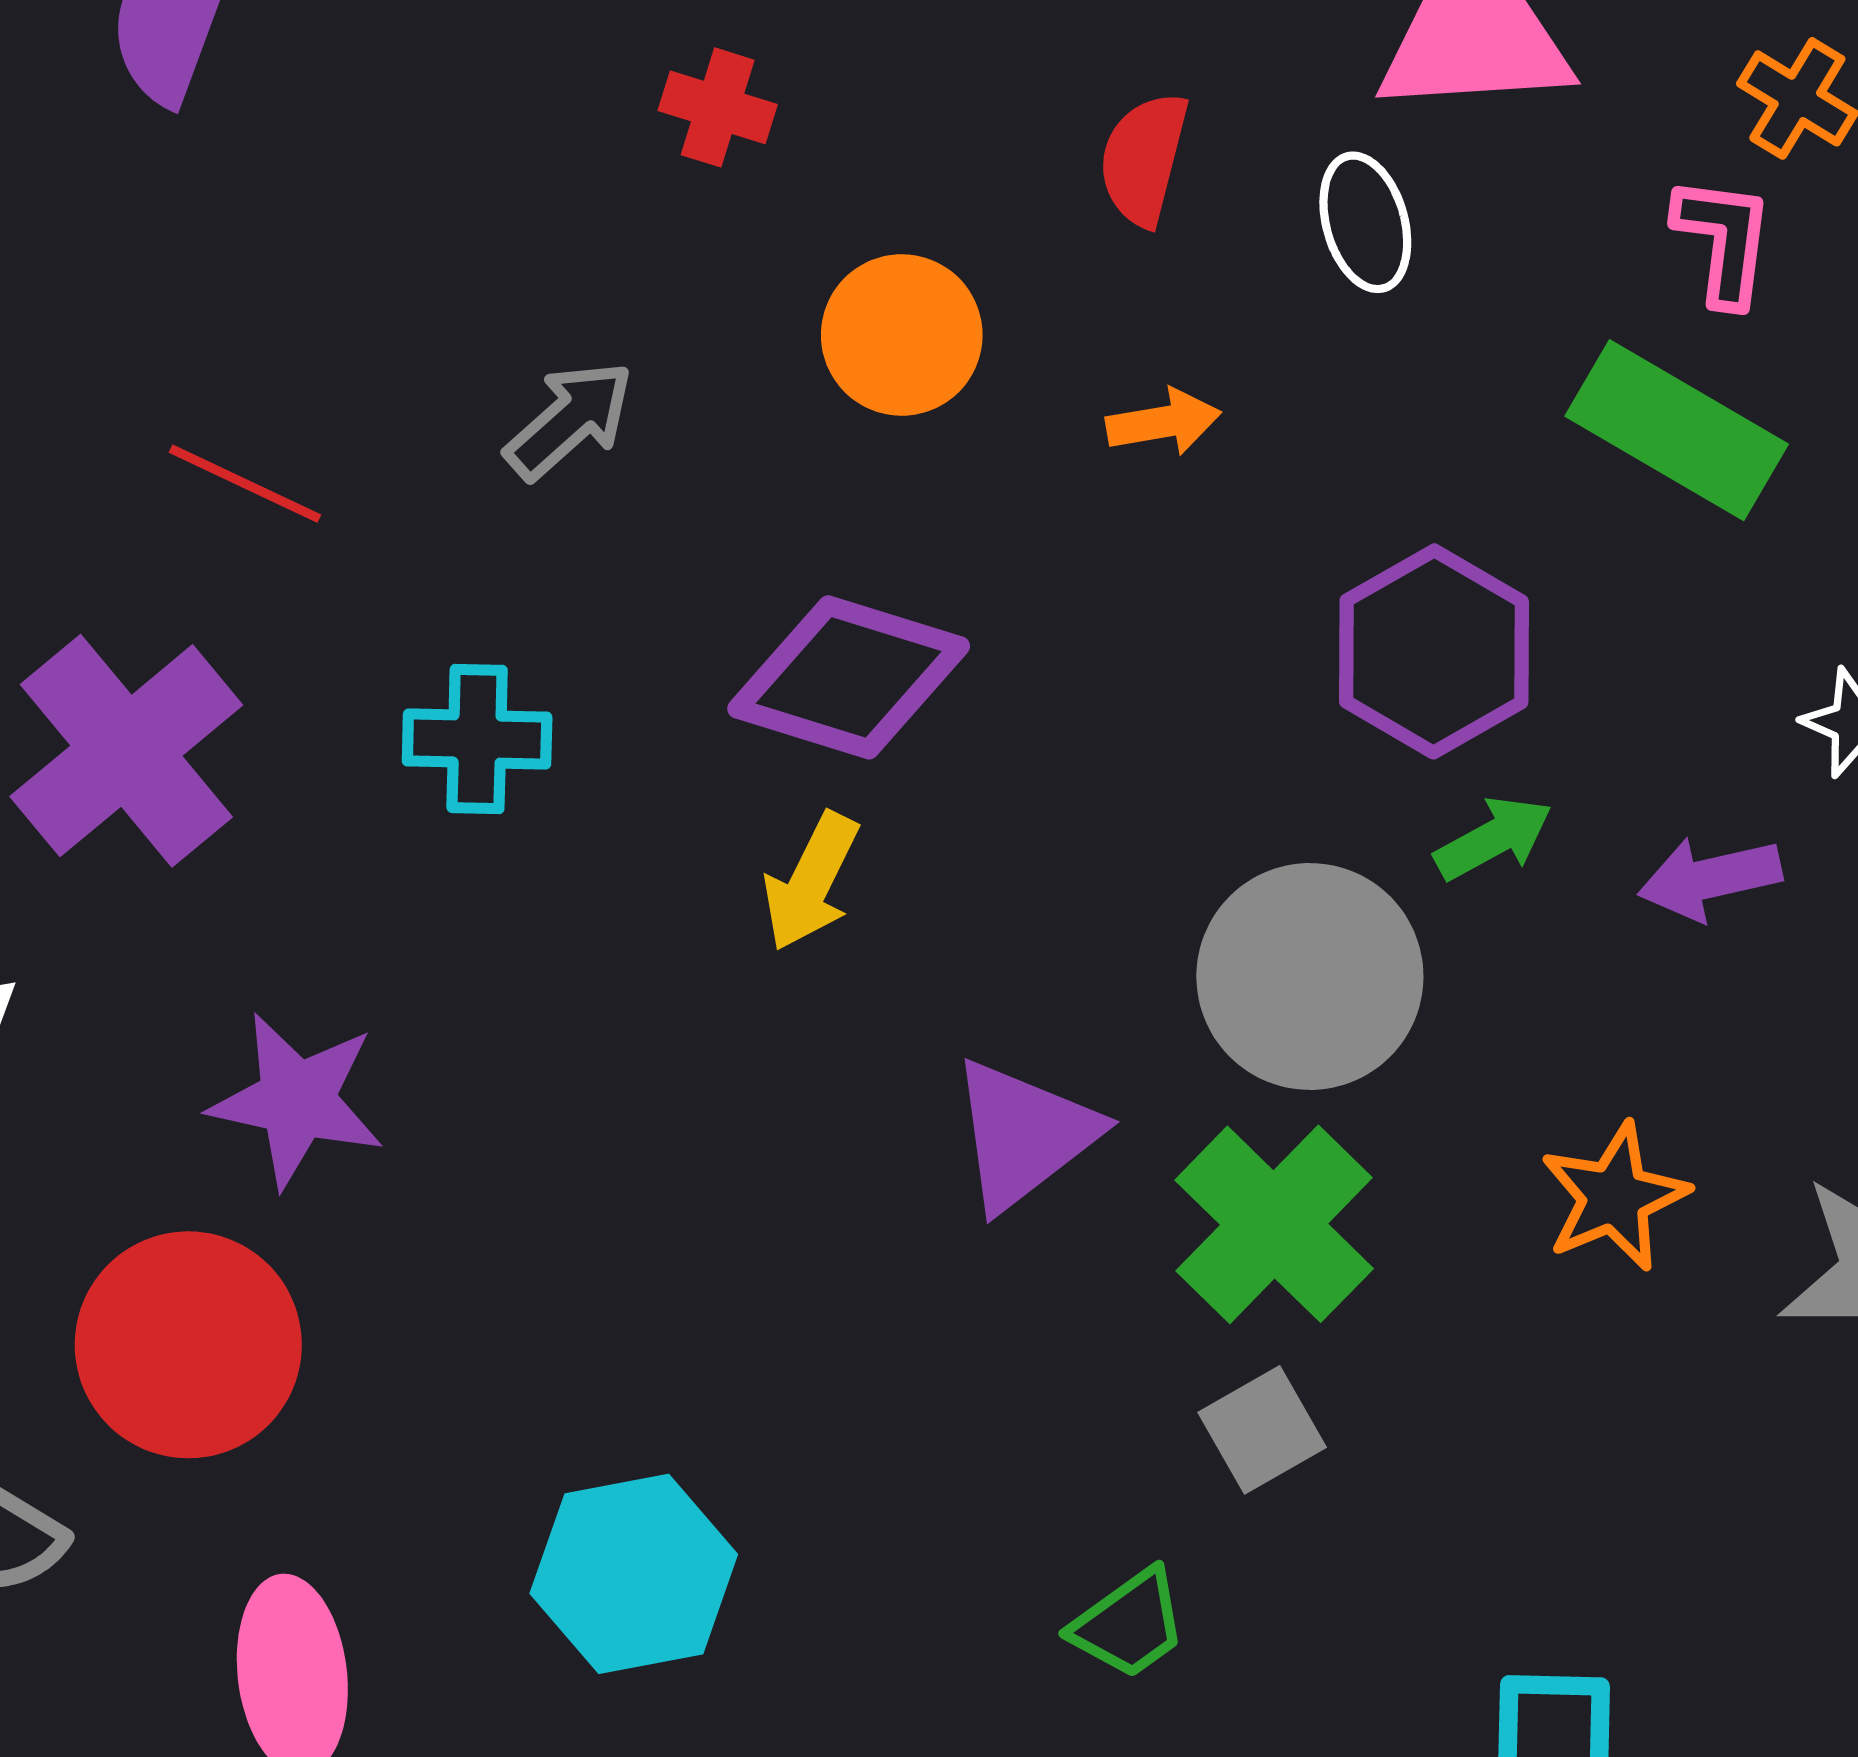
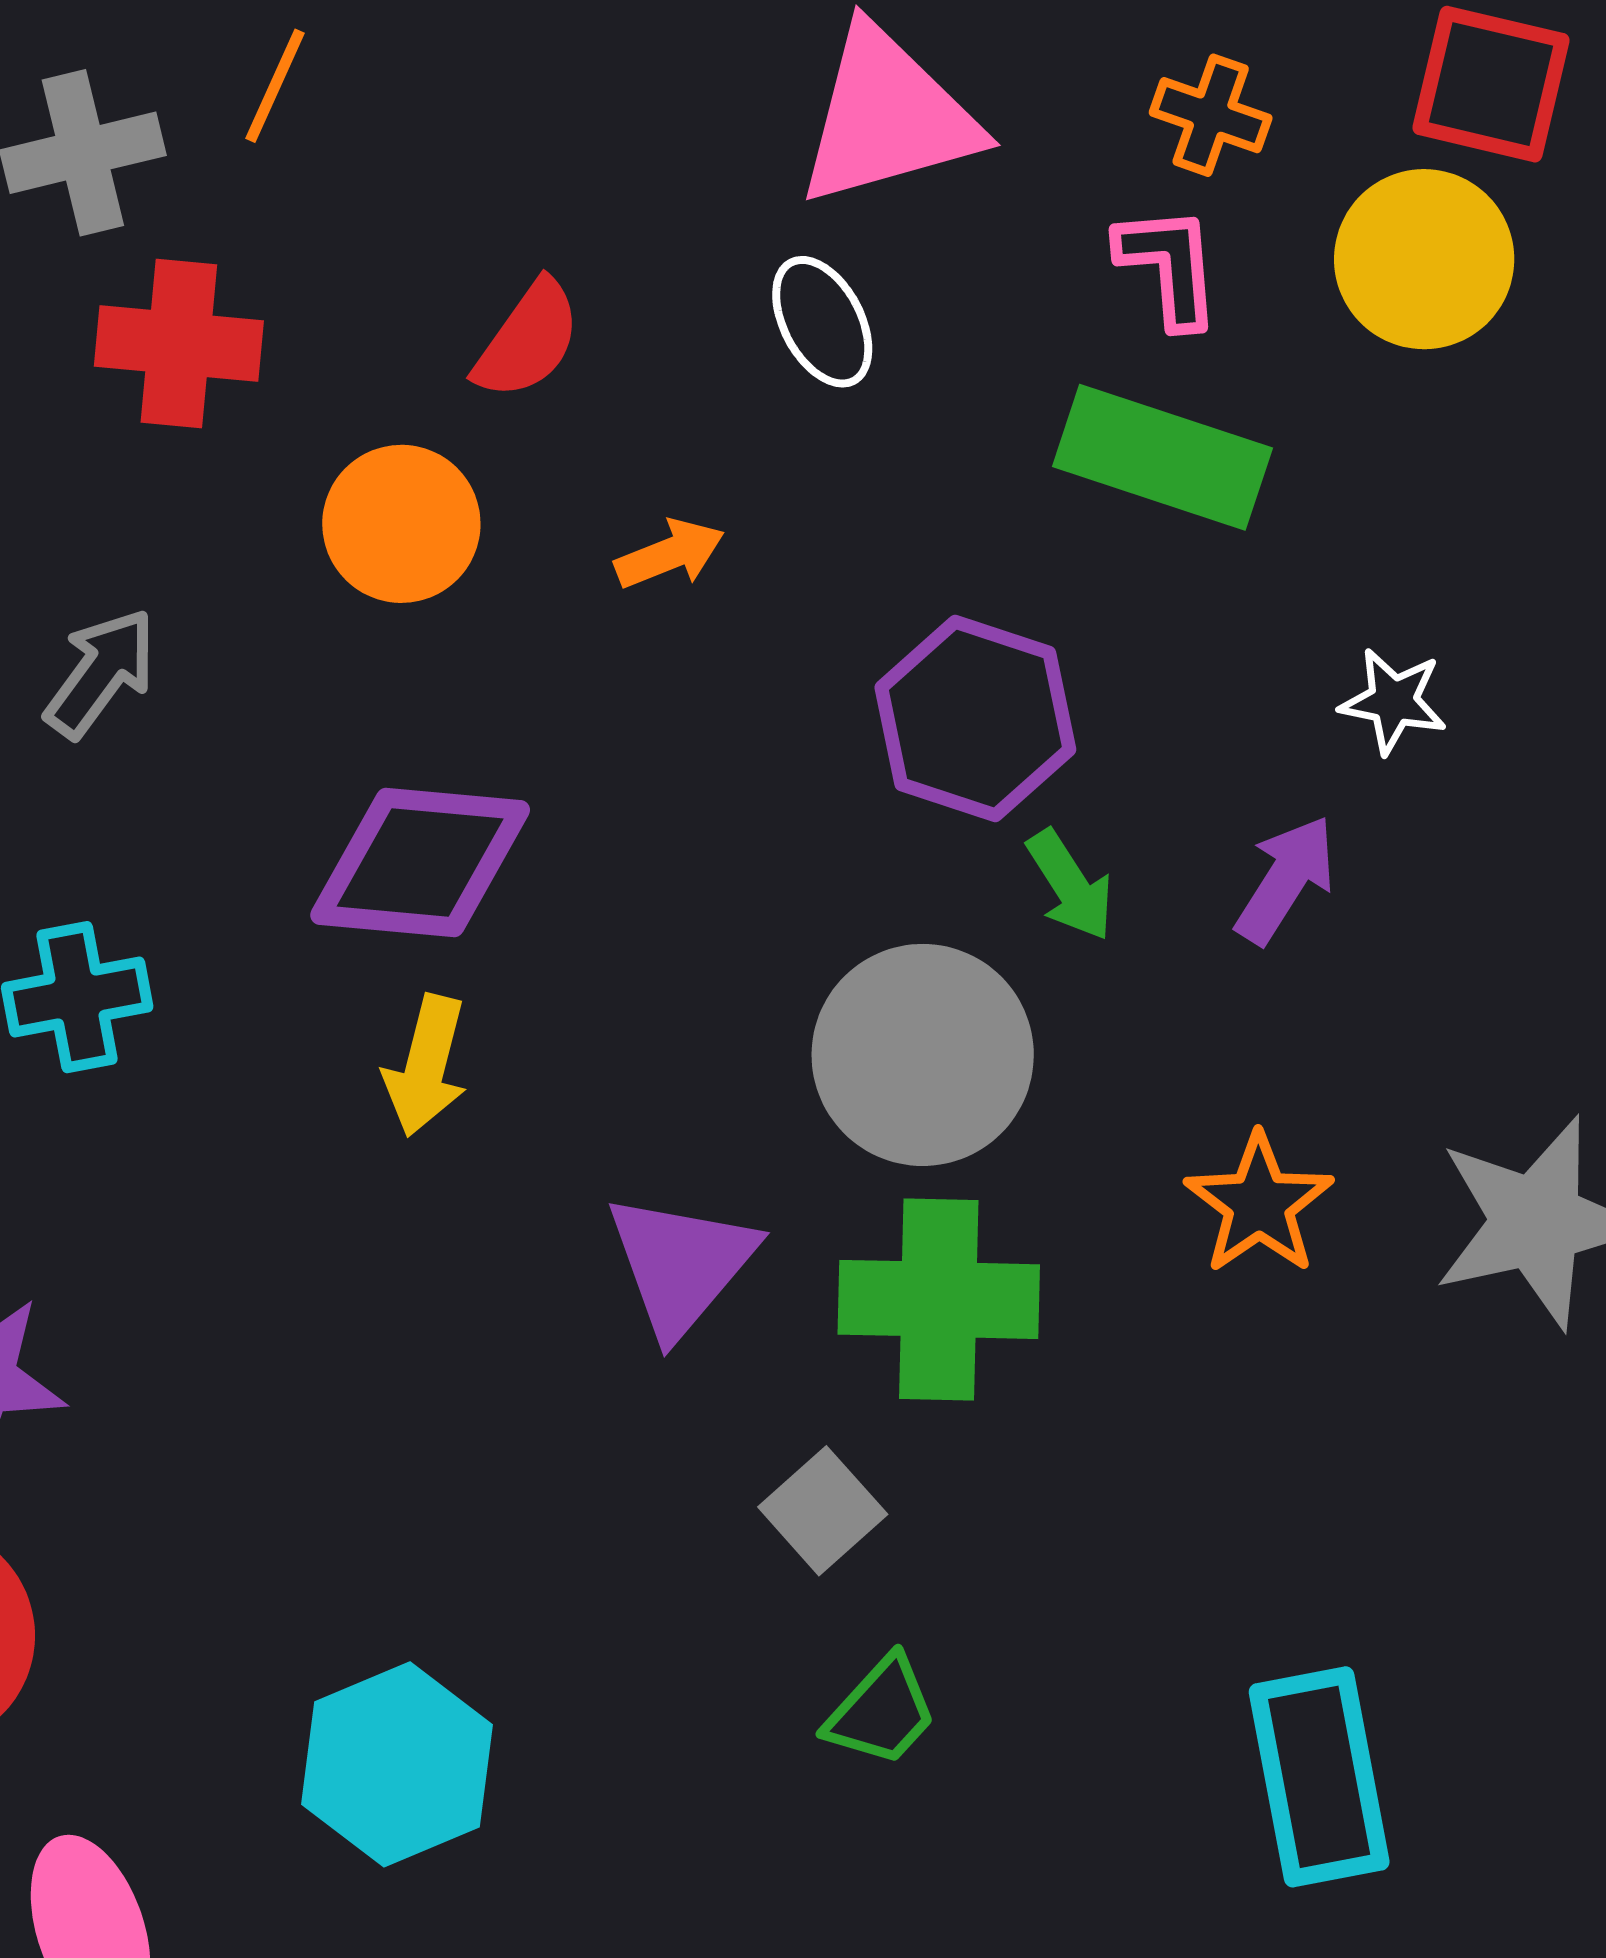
red cross: (718, 107) -> (179, 344), size x1.5
red semicircle: (1144, 159) -> (528, 340), moved, turned -147
green arrow: (1493, 838) -> (1070, 885), turned 98
purple arrow: (1710, 878) -> (1286, 880), turned 147
green cross: (1274, 1224) -> (939, 1299), turned -31
gray square: (1262, 1430) -> (823, 1511), moved

